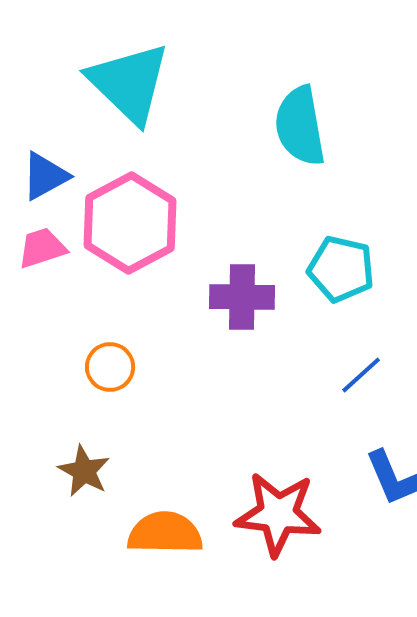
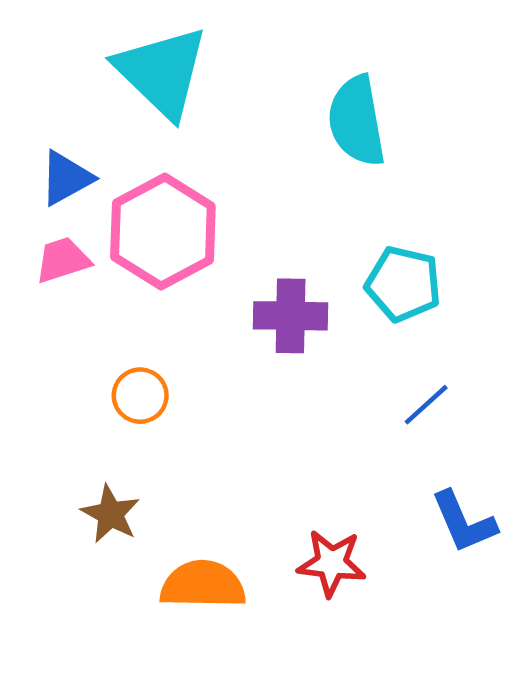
red star: (278, 514) -> (332, 563), size x0.7

